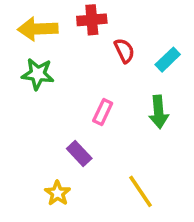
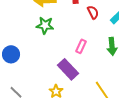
purple rectangle: (79, 153) -> (68, 69), size x1.5

